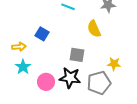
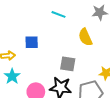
blue square: (42, 34) -> (32, 42), turned -32

